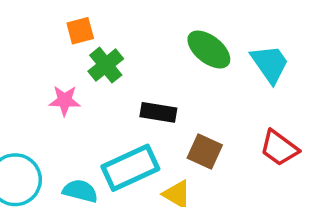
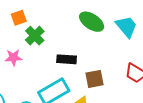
brown square: (205, 152) -> (94, 79), turned -30

